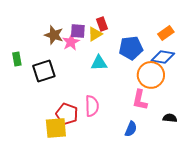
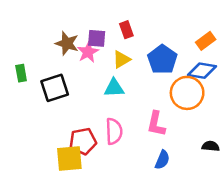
yellow triangle: (95, 34) -> (121, 59), moved
blue pentagon: (131, 48) -> (162, 59), turned -30
cyan triangle: (99, 63) -> (114, 88), moved
pink L-shape: (140, 100) -> (156, 124), moved
red pentagon: (67, 114) -> (83, 141), turned -30

